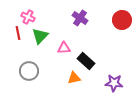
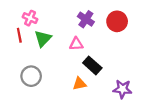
red circle: (122, 20) -> (117, 21), moved
pink triangle: (64, 48) -> (76, 44), moved

